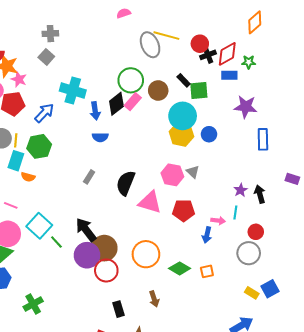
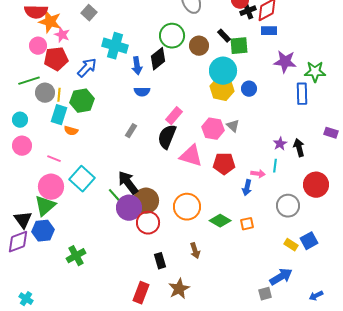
green star: (249, 62) -> (315, 72), moved, size x1.5
pink rectangle: (133, 102) -> (174, 116), moved
red circle: (256, 232) -> (316, 185), moved, size x1.6
green line: (56, 242) -> (114, 195), moved

